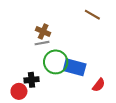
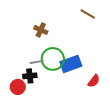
gray line: (42, 43) -> (37, 62), moved
blue rectangle: (75, 67) -> (71, 64), turned -35

